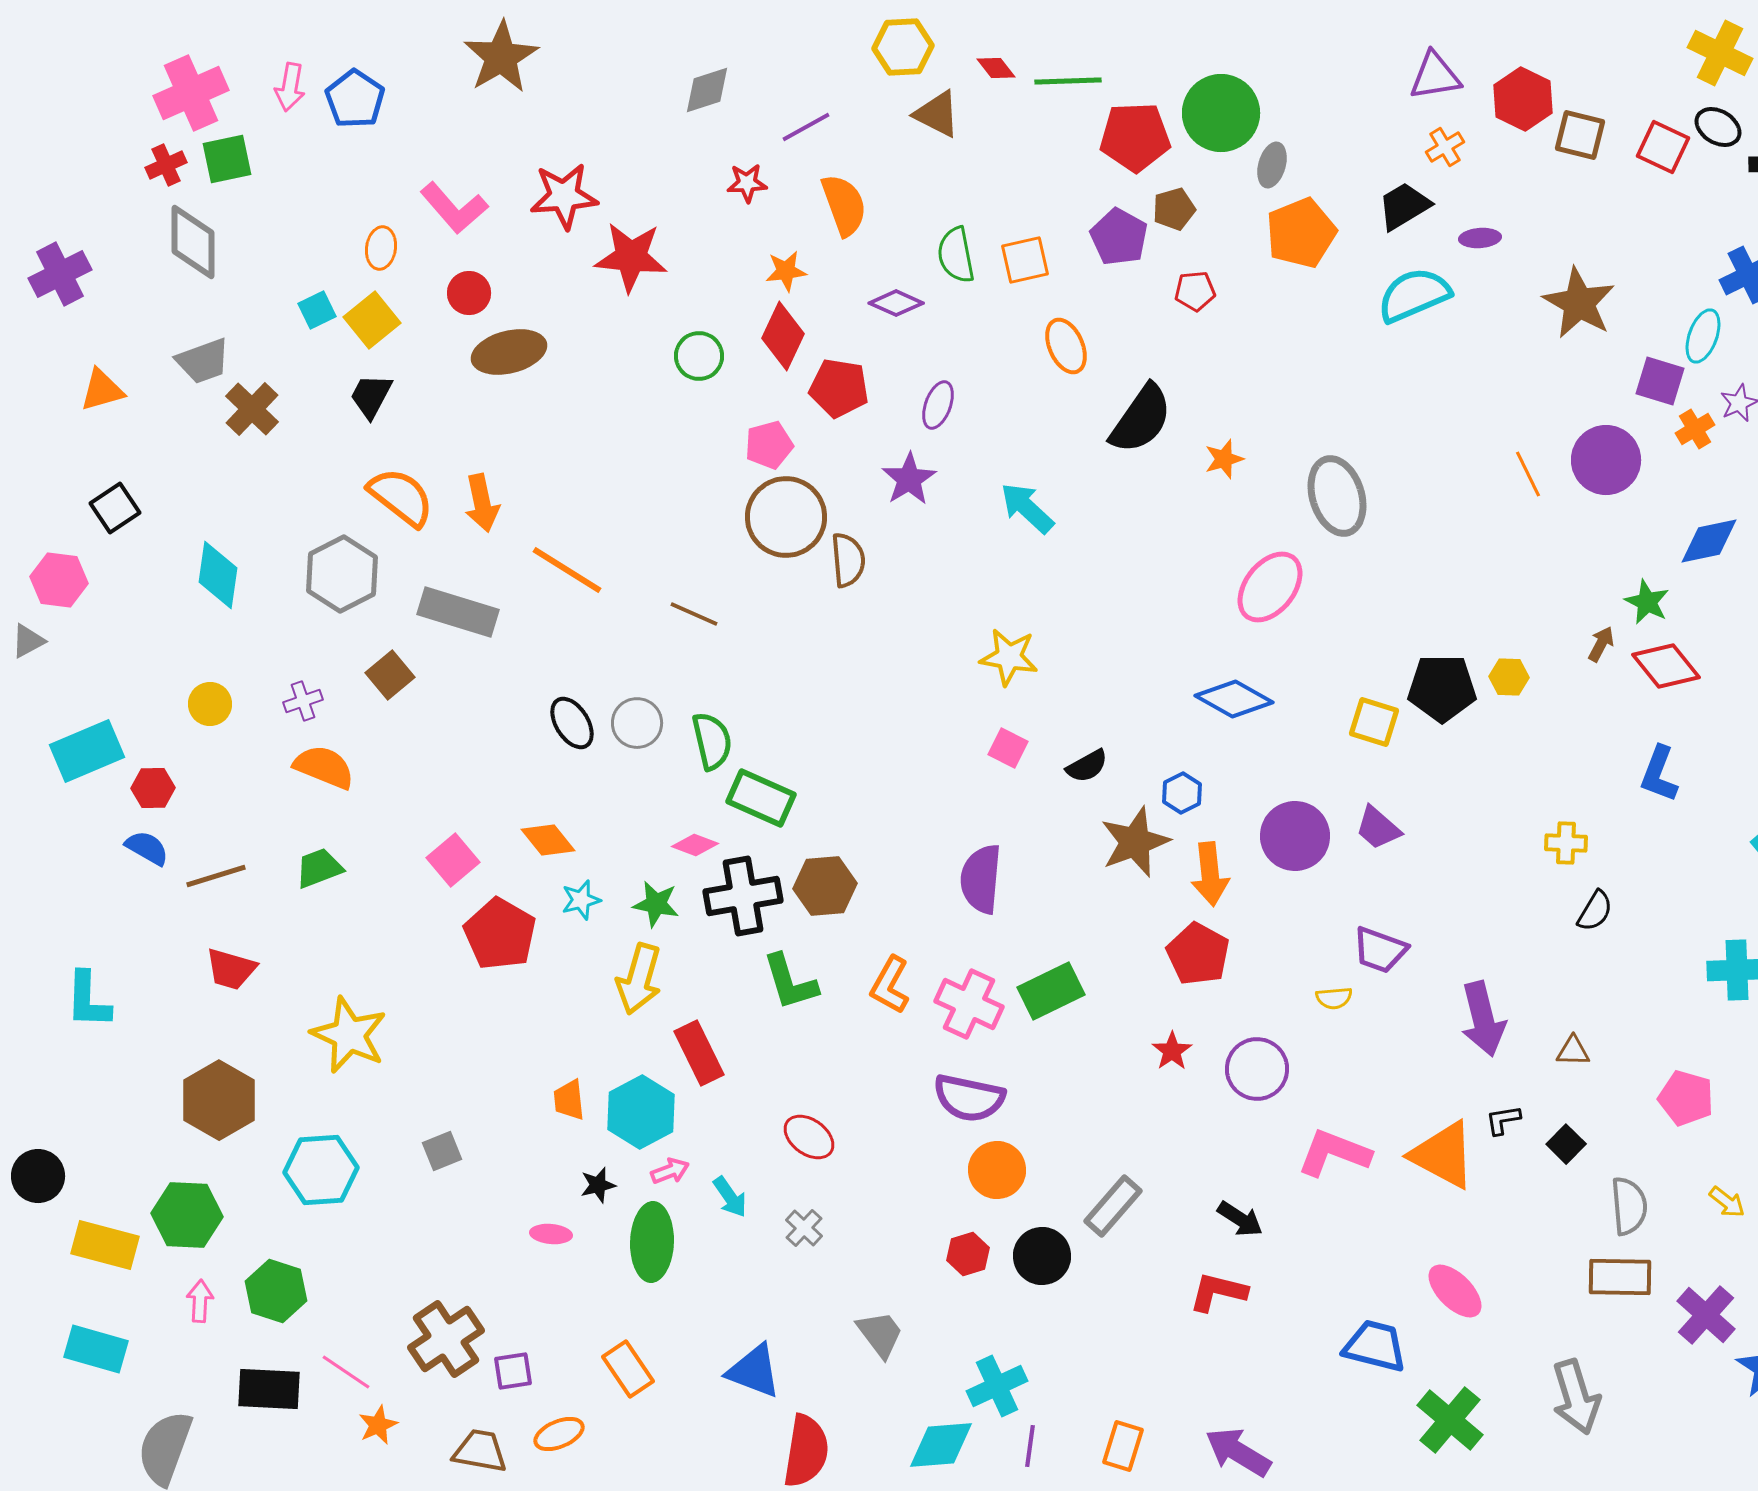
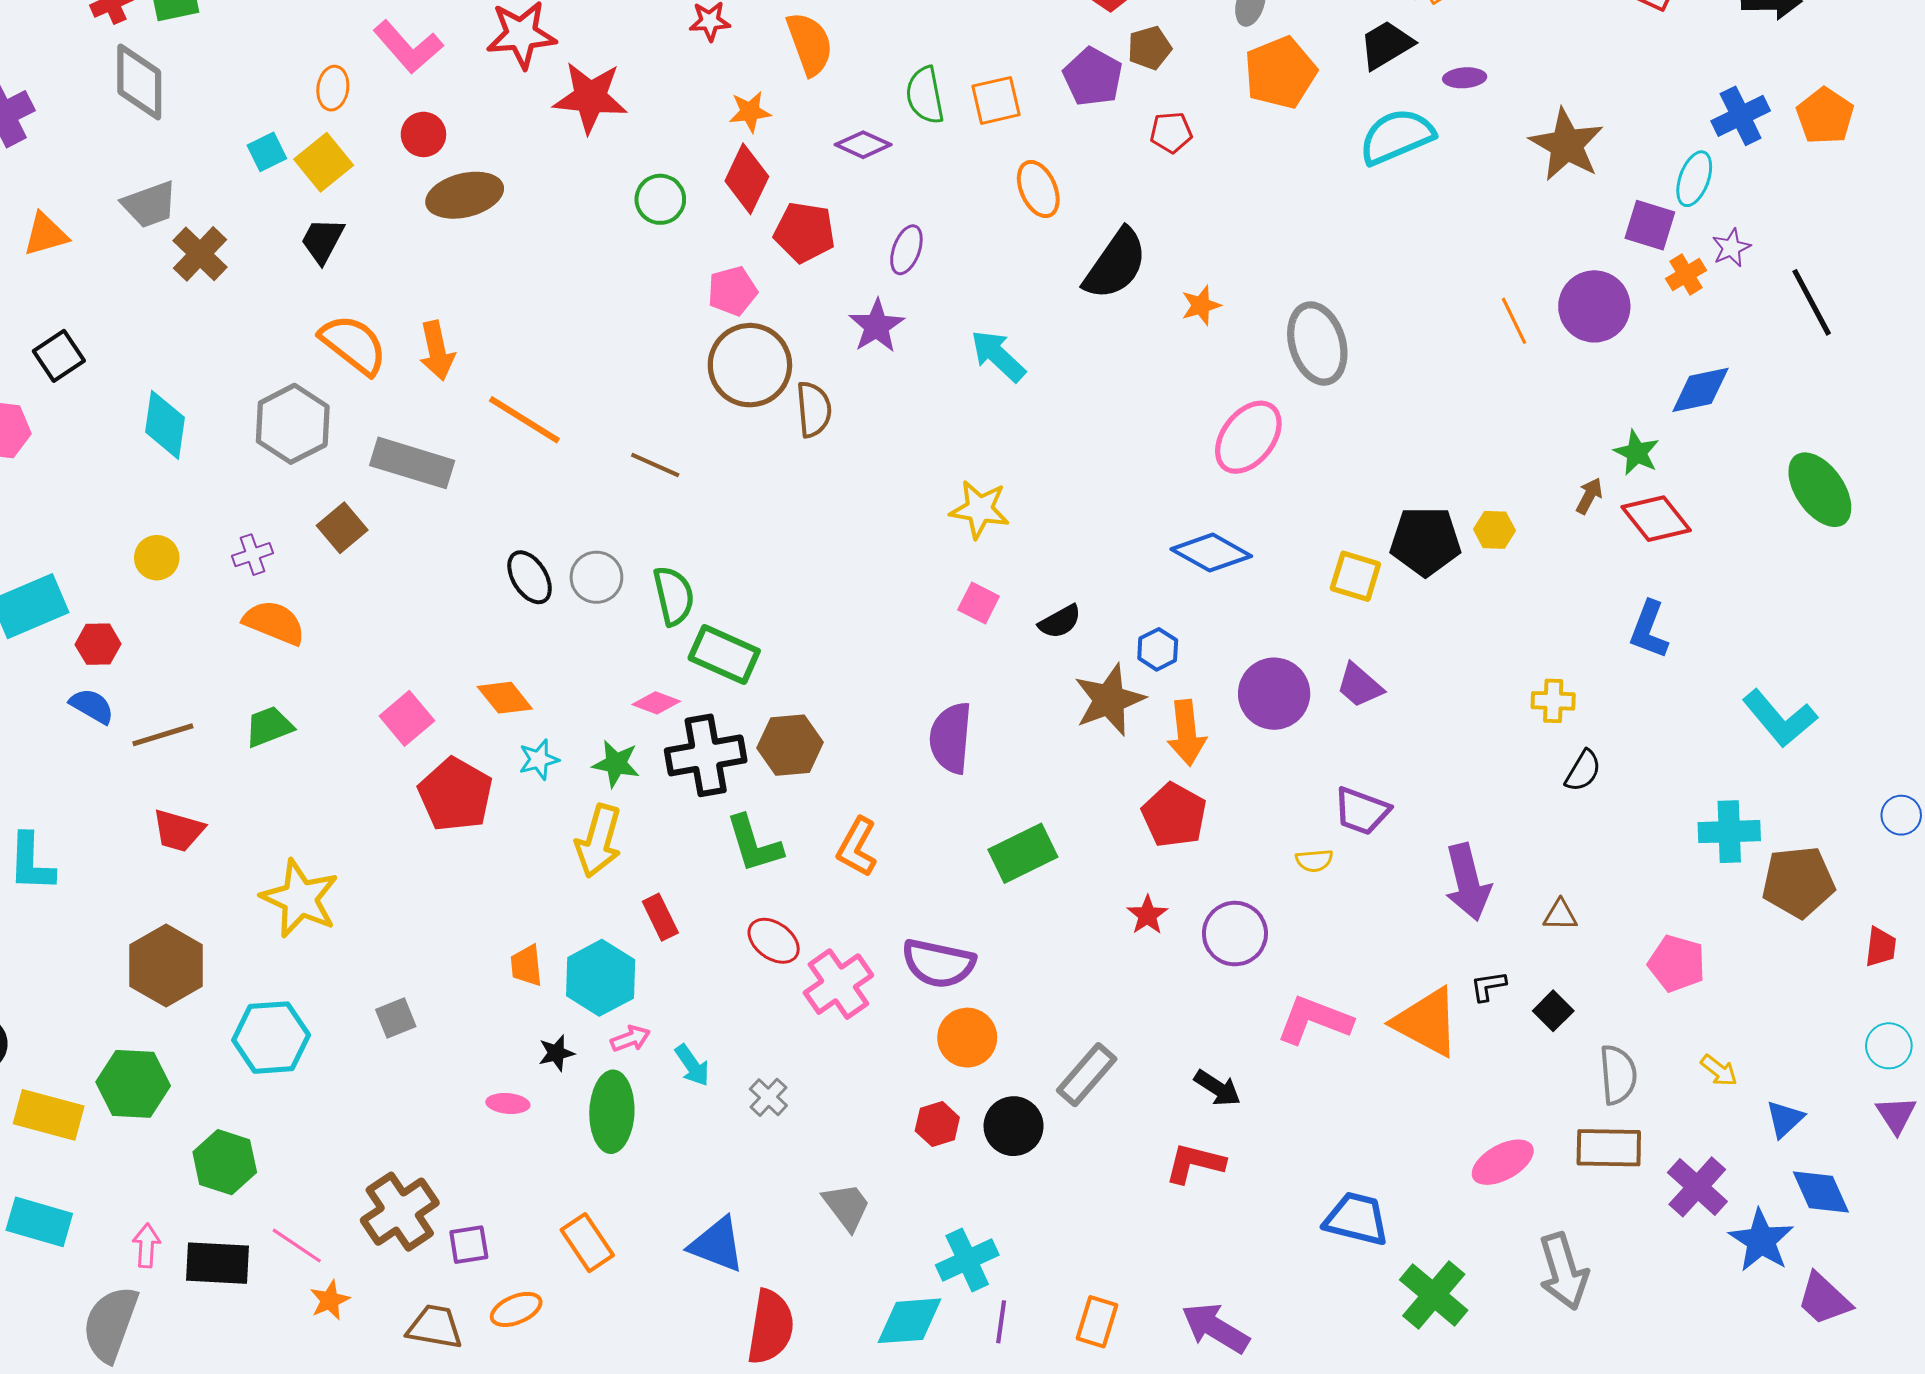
pink cross: (969, 1004) -> (838, 984), moved, turned 30
red rectangle: (699, 1053) -> (660, 917), size x0.7
red ellipse: (809, 1137) -> (774, 941), moved
pink ellipse: (1455, 1291) -> (1503, 1162), moved, turned -74
pink arrow: (200, 1301) -> (146, 1246), moved

